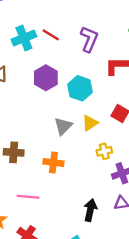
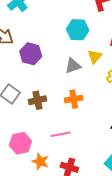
purple hexagon: (46, 78) -> (31, 54), moved
gray triangle: (63, 126) -> (73, 66), turned 42

